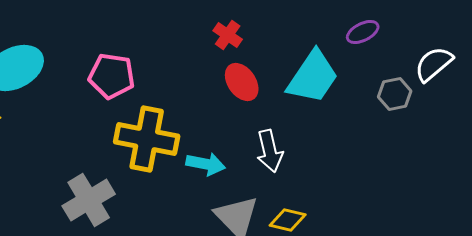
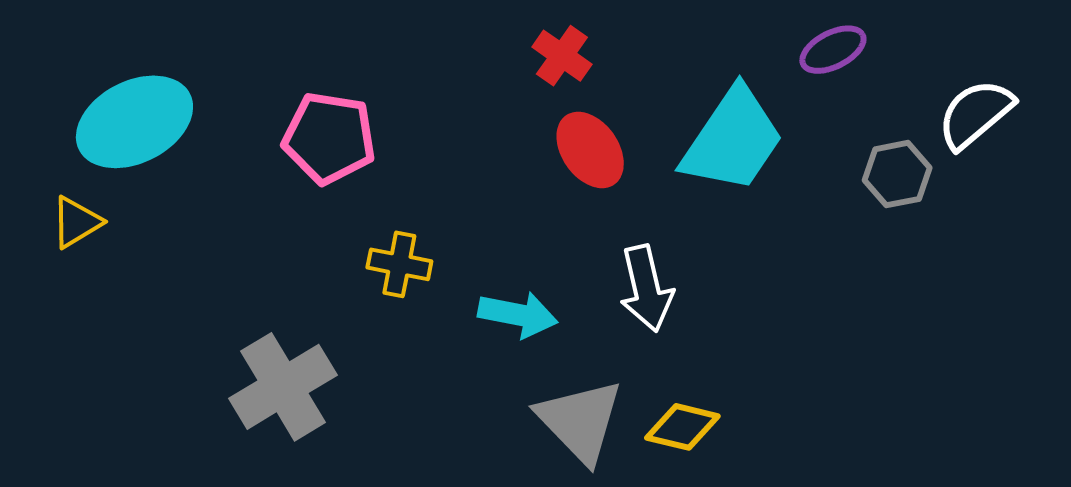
yellow cross: (147, 139) -> (399, 264), size x0.5

